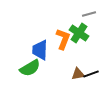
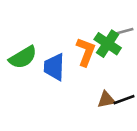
gray line: (89, 14) -> (124, 31), moved
green semicircle: (30, 68) -> (23, 57), moved

